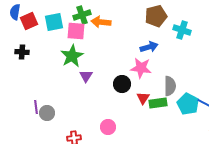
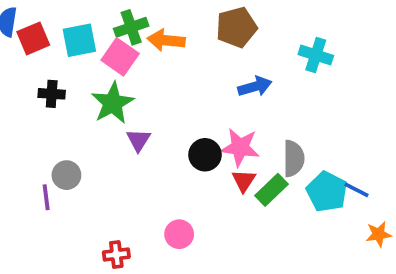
brown pentagon: (156, 16) -> (236, 27), moved
pink square: (76, 31) -> (120, 57), turned 30
black cross: (22, 52) -> (52, 94), moved
pink star: (141, 68) -> (240, 147), moved
green rectangle: (158, 103) -> (271, 190), turned -36
gray circle: (47, 113) -> (66, 175), moved

